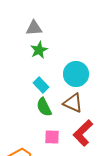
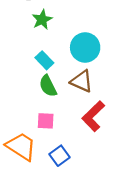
pink square: (52, 137) -> (46, 121), moved

